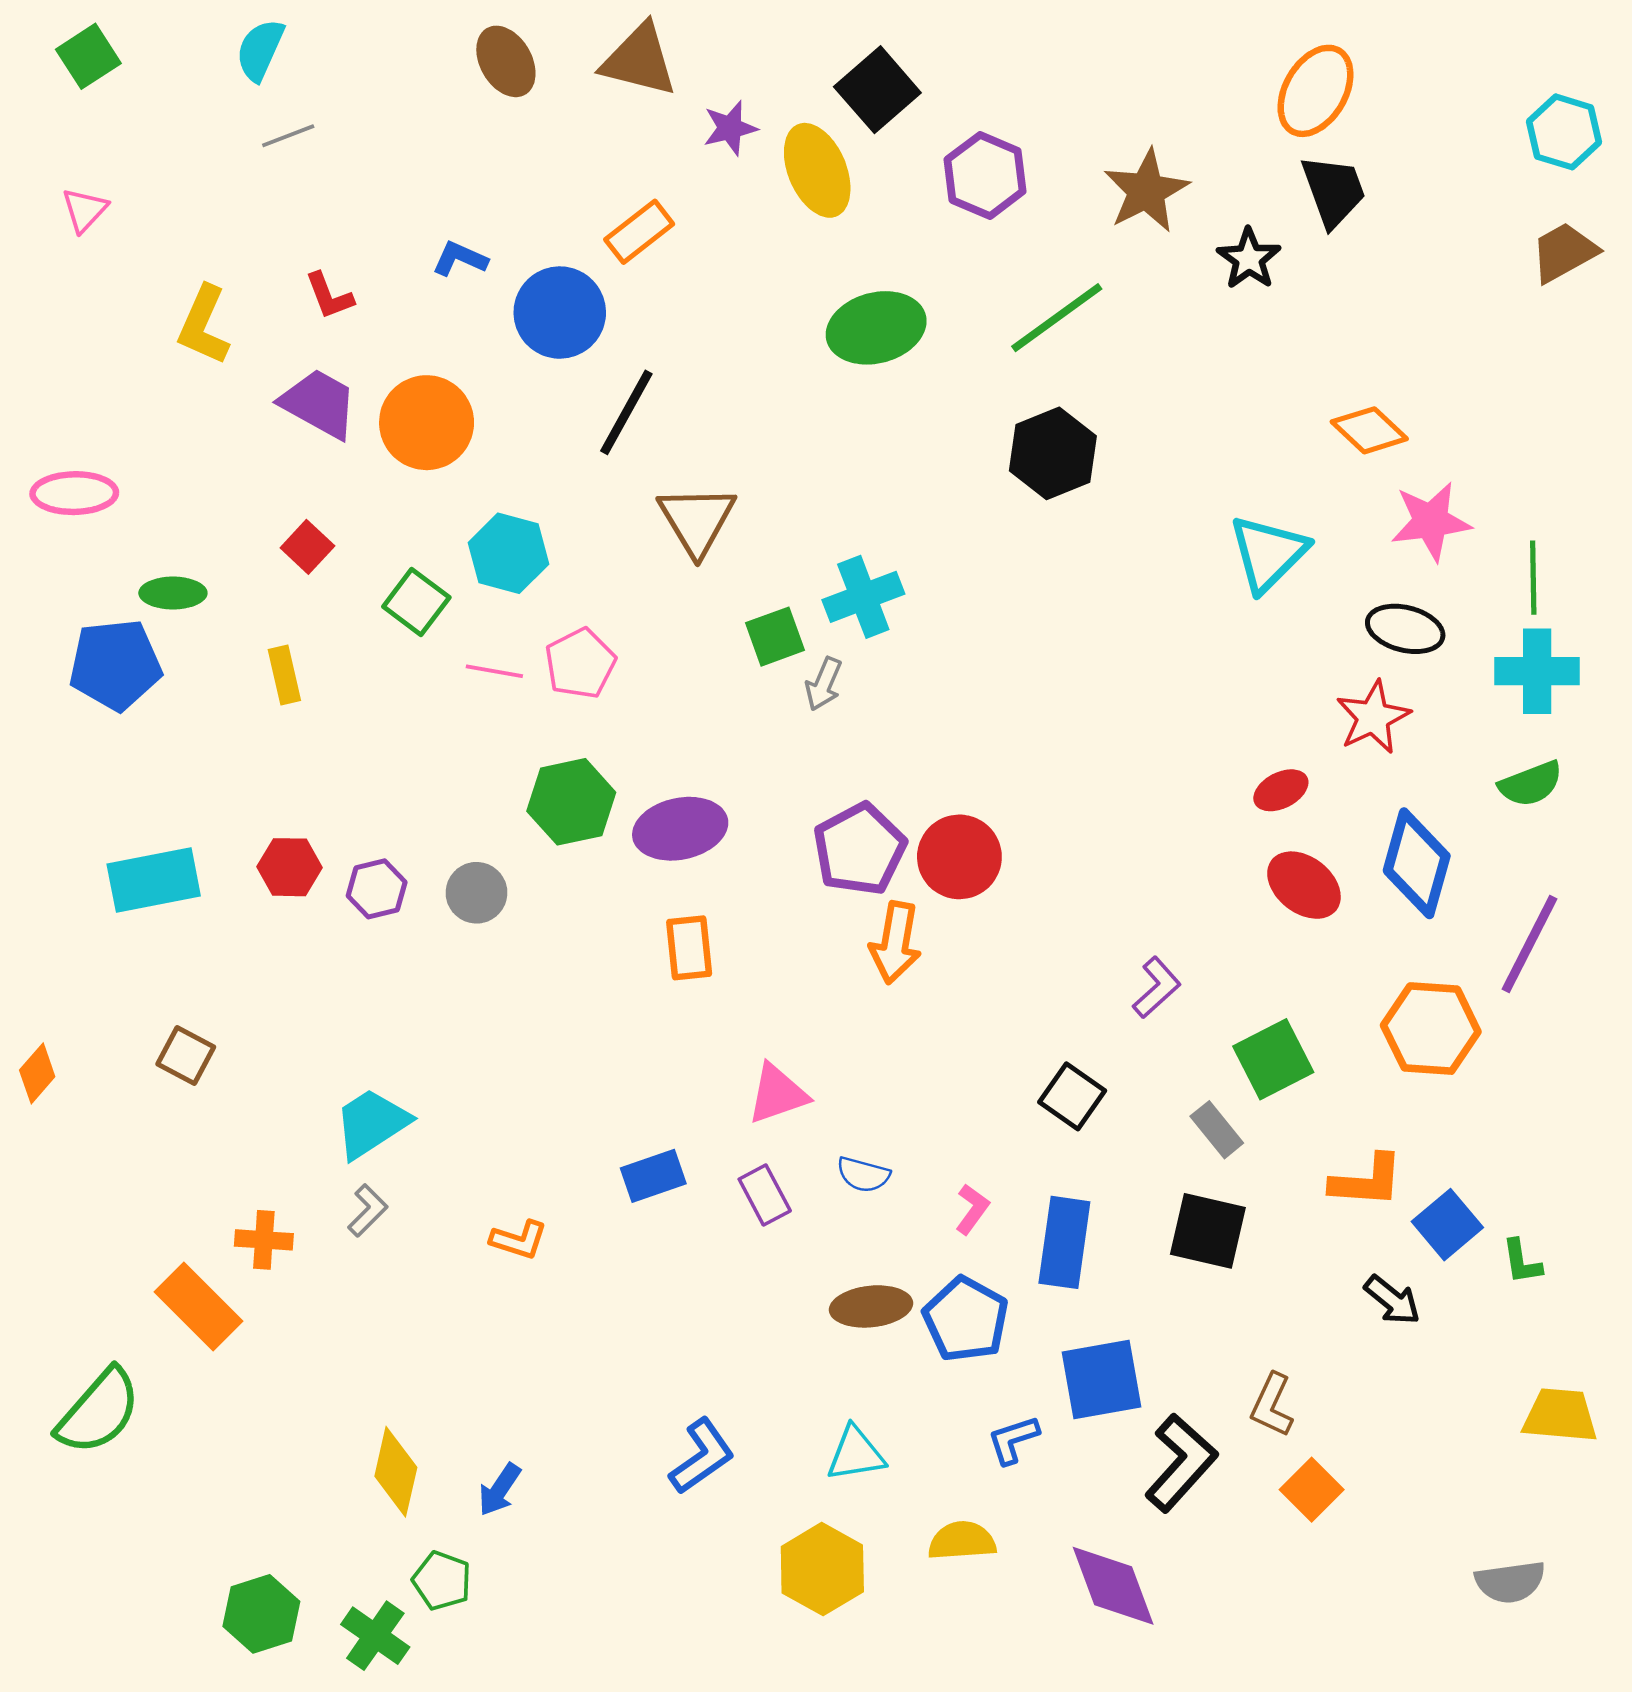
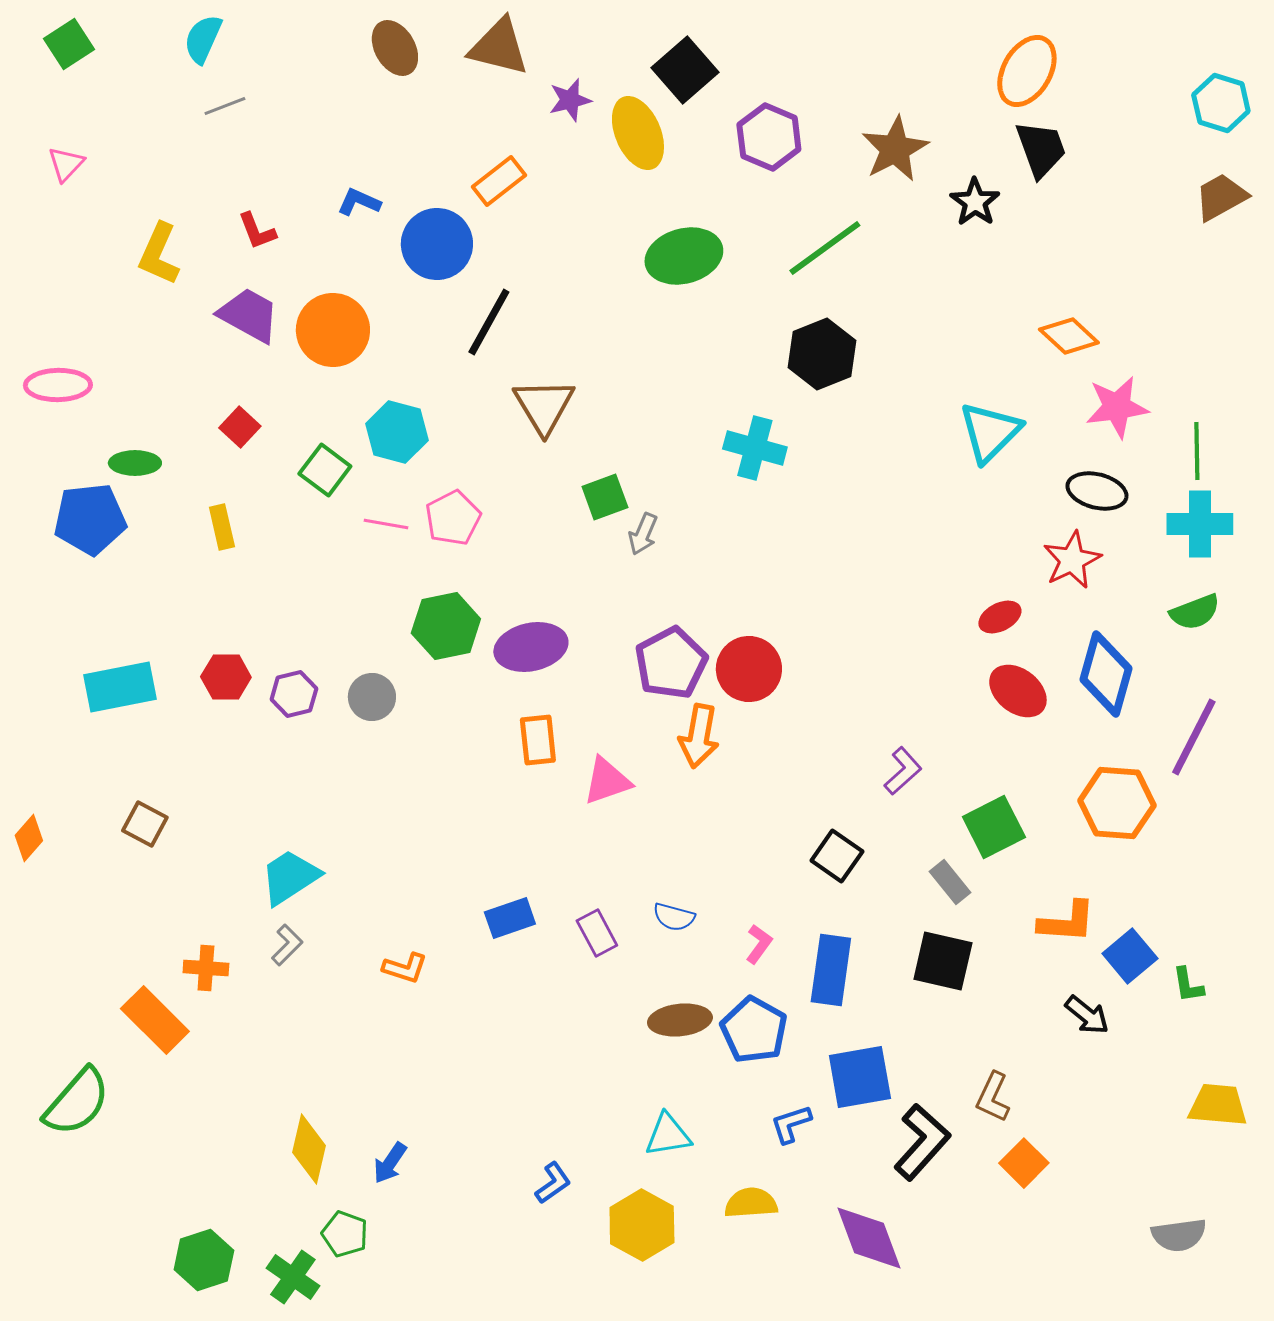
cyan cross: (863, 597) -> (755, 448), moved, turned 36
pink triangle: (778, 1094) -> (607, 781), moved
blue L-shape: (702, 1456) -> (553, 1183), moved, size x0.7

